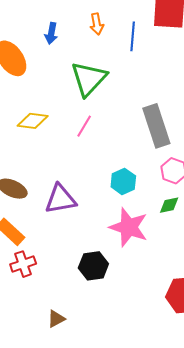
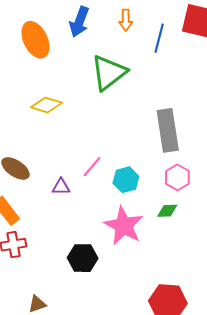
blue arrow: (51, 33) -> (79, 22), size x1.4
pink line: (84, 126) -> (92, 167), moved
purple triangle: (60, 199) -> (61, 187), size x0.6

